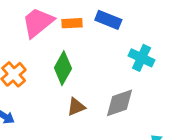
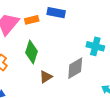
cyan cross: (142, 58) -> (95, 46), moved

